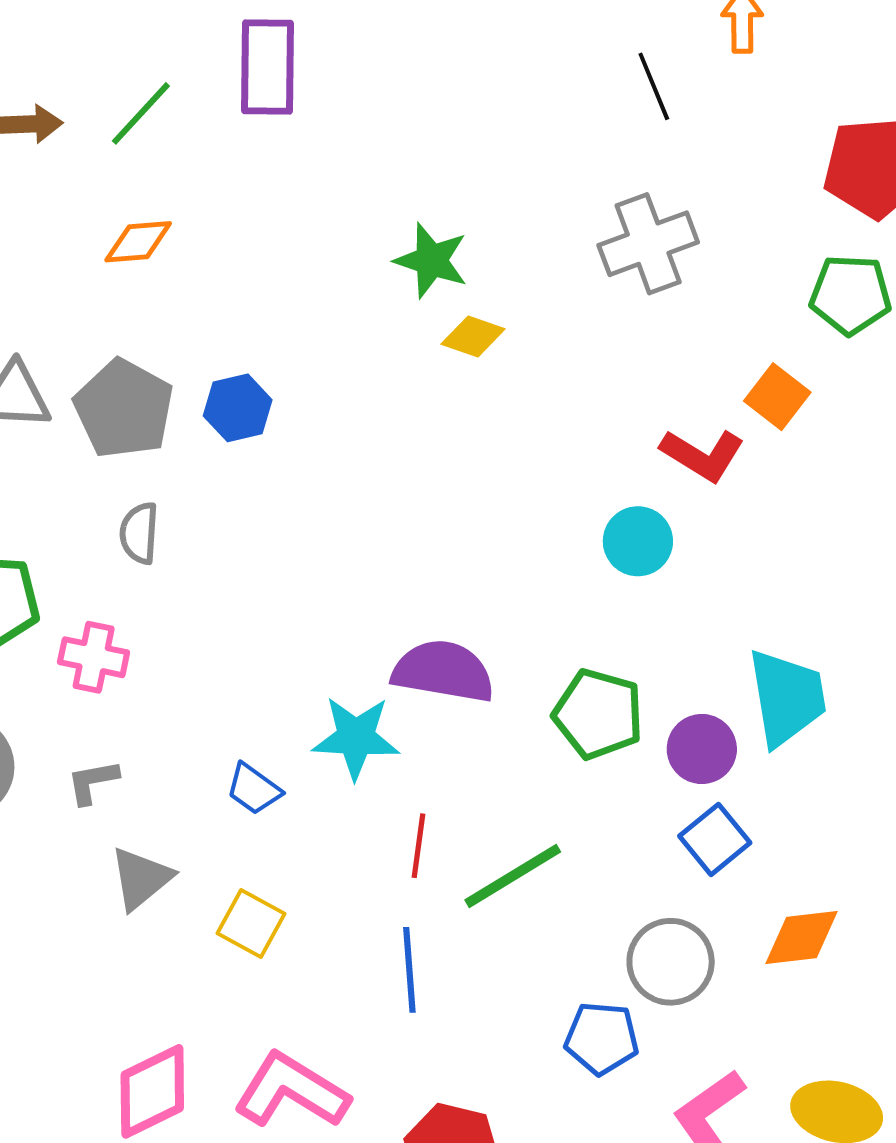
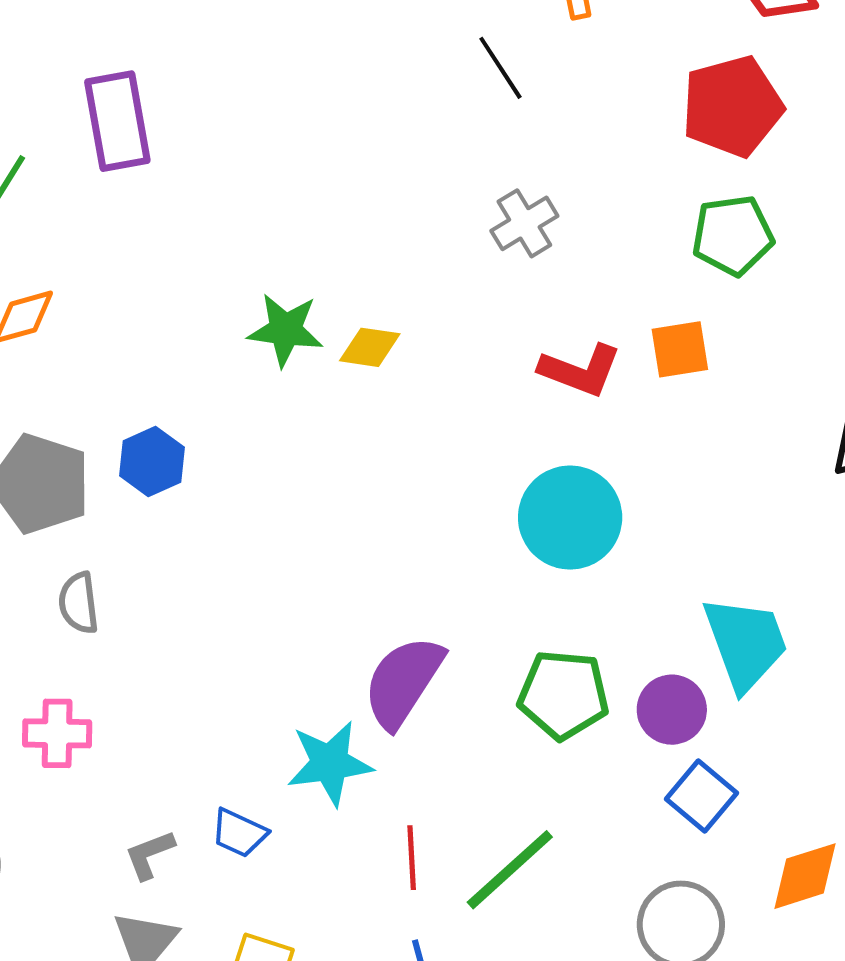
gray cross: (648, 244) -> (524, 223), size x0.7
green star: (431, 260) -> (285, 330), moved
orange square: (777, 397) -> (680, 349), turned -36
red L-shape: (702, 455) -> (580, 370), moved
cyan circle: (638, 541) -> (570, 518), size x1.5
purple semicircle: (443, 671) -> (403, 682), turned -56
gray L-shape: (93, 782) -> (149, 855), moved

